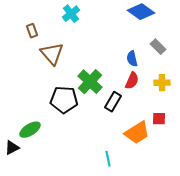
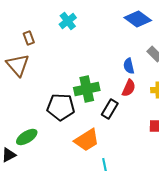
brown triangle: (52, 54) -> (18, 65), moved
green cross: (90, 82) -> (87, 89), turned 35
orange trapezoid: (137, 133) -> (87, 140), moved

